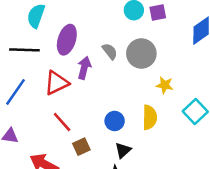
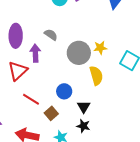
gray circle: (141, 54) -> (79, 53), moved
blue circle: (115, 121) -> (64, 91), moved

